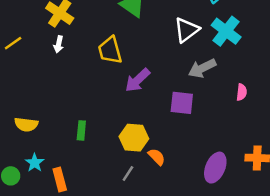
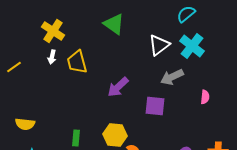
yellow line: (13, 43) -> (14, 67), moved
yellow trapezoid: (110, 50) -> (77, 62), moved
green rectangle: (81, 130) -> (76, 138), moved

